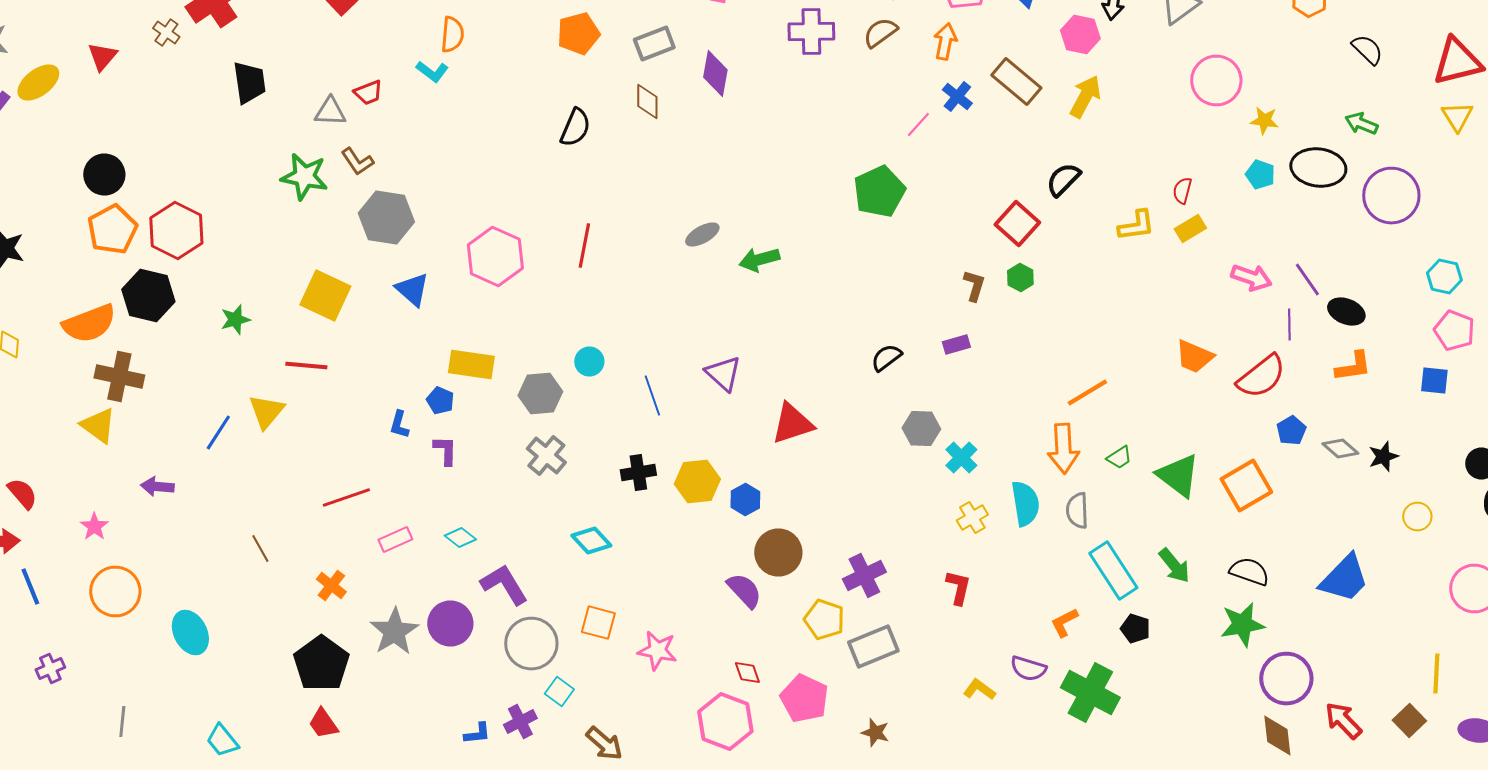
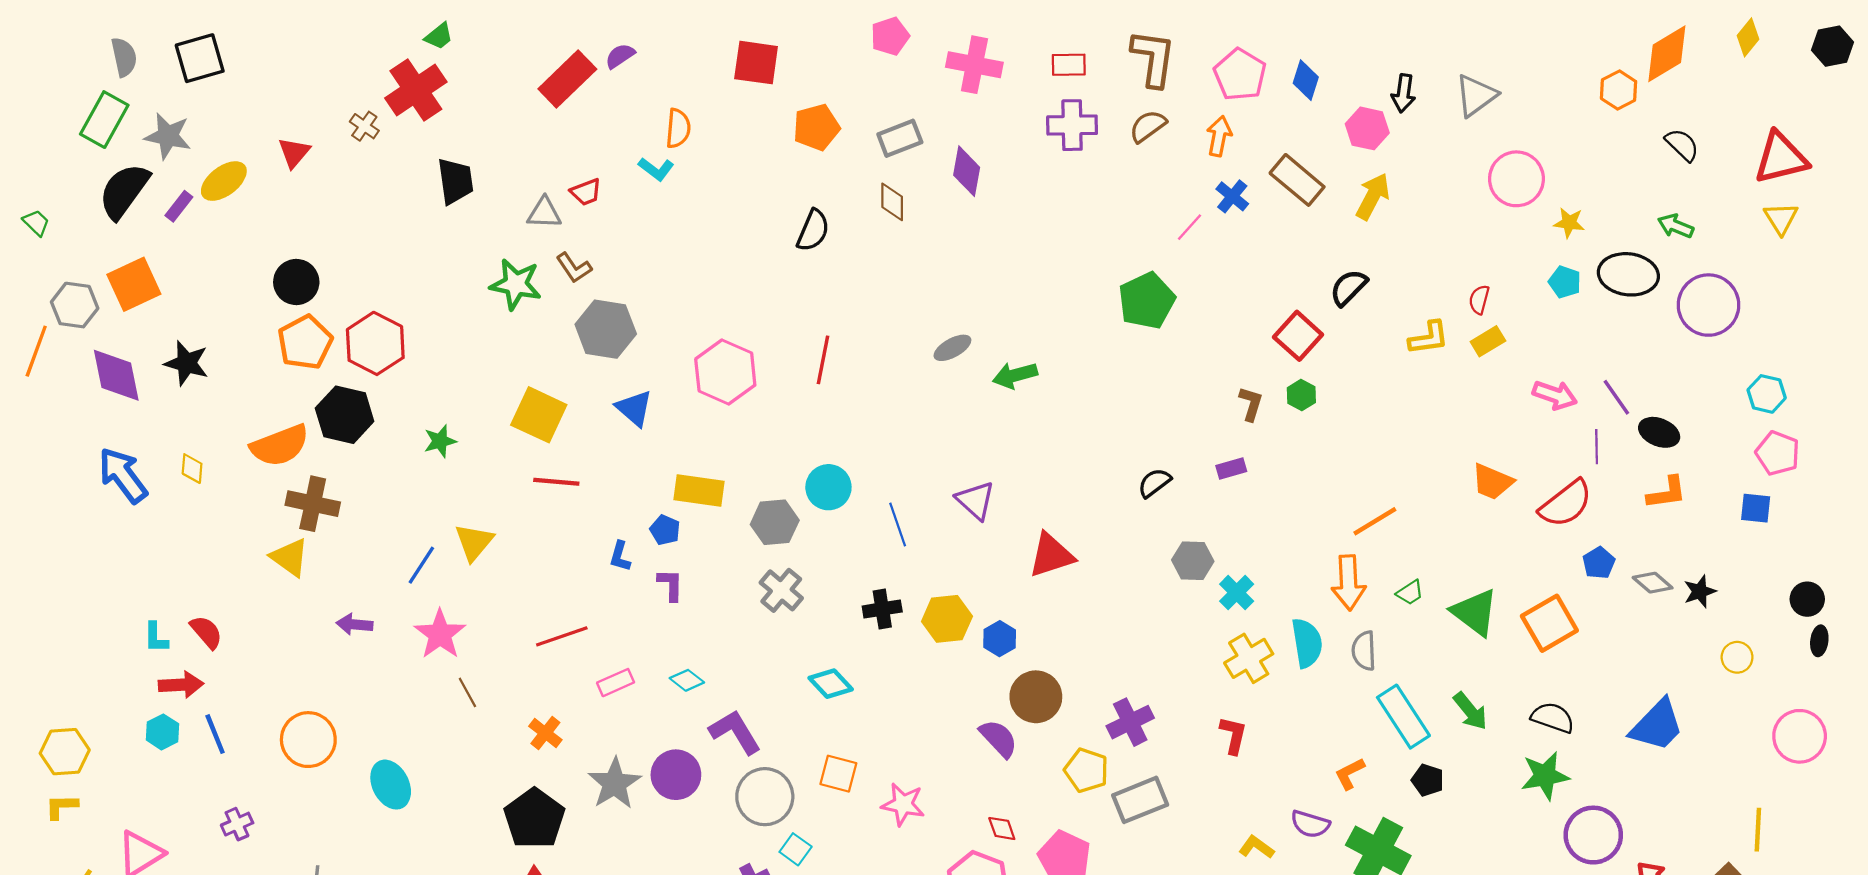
cyan circle: (589, 362) -> (828, 487), size x1.4
red line: (306, 366) -> (556, 482), moved
yellow cross: (972, 518) -> (1249, 658), size x1.4
pink star: (94, 526) -> (440, 634), moved, size x1.6

